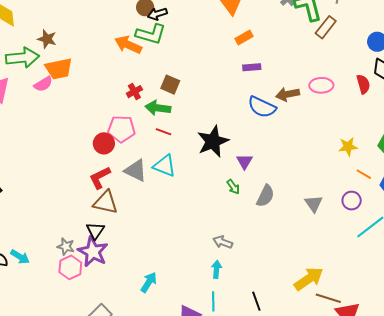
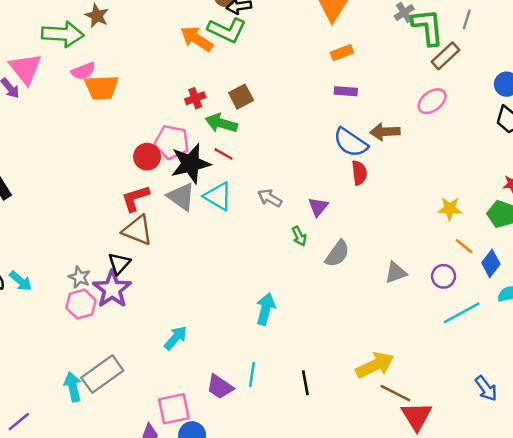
orange trapezoid: (59, 69) -> (102, 87), moved
red semicircle: (363, 84) -> (359, 173), moved
brown square: (170, 85) -> (241, 97), turned 30
pink ellipse: (321, 85) -> (432, 101), moved, turned -45
black star: (213, 141) -> (191, 164), moved
gray triangle: (314, 204) -> (396, 273), turned 36
gray arrow: (223, 242) -> (270, 198), moved
cyan arrow: (216, 269) -> (266, 309), moved, size x1.4

